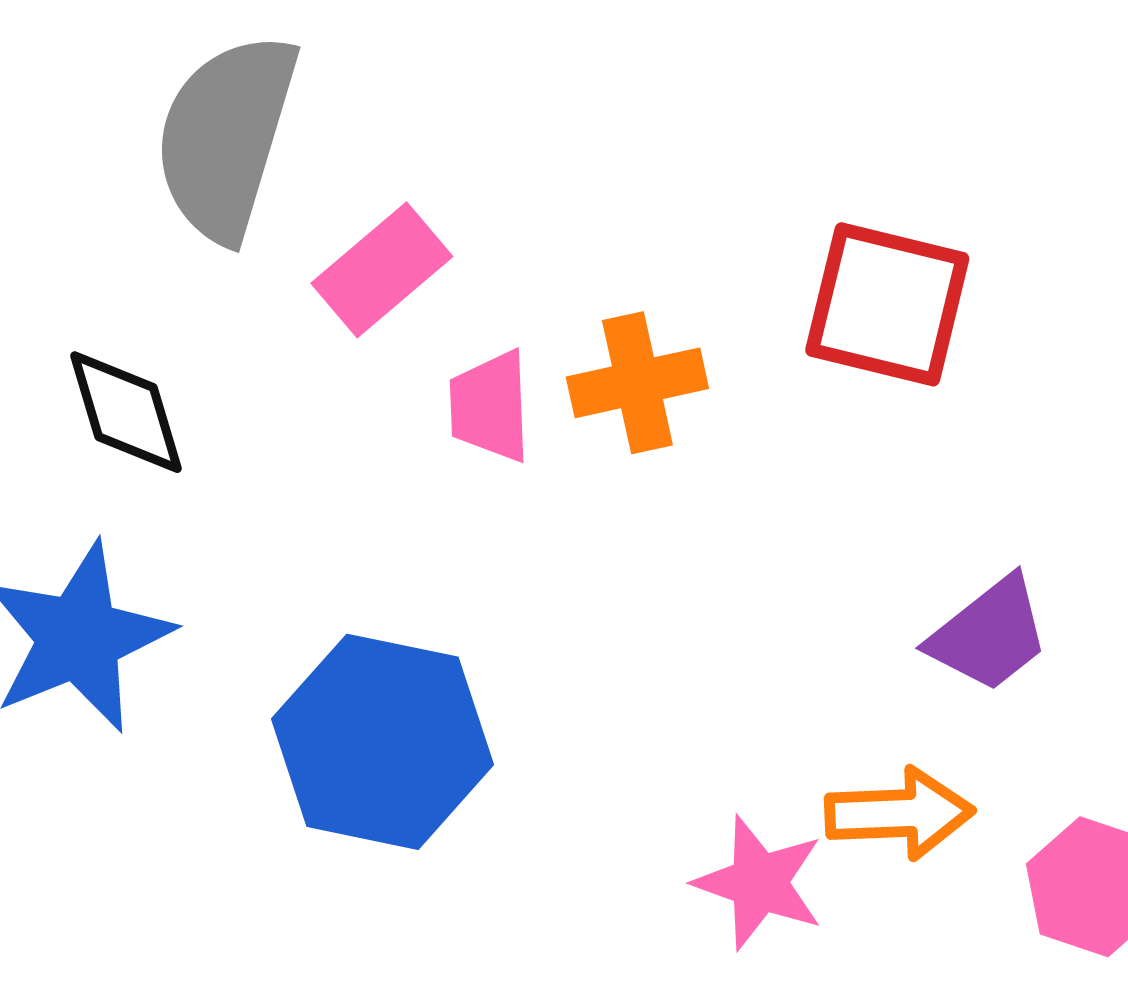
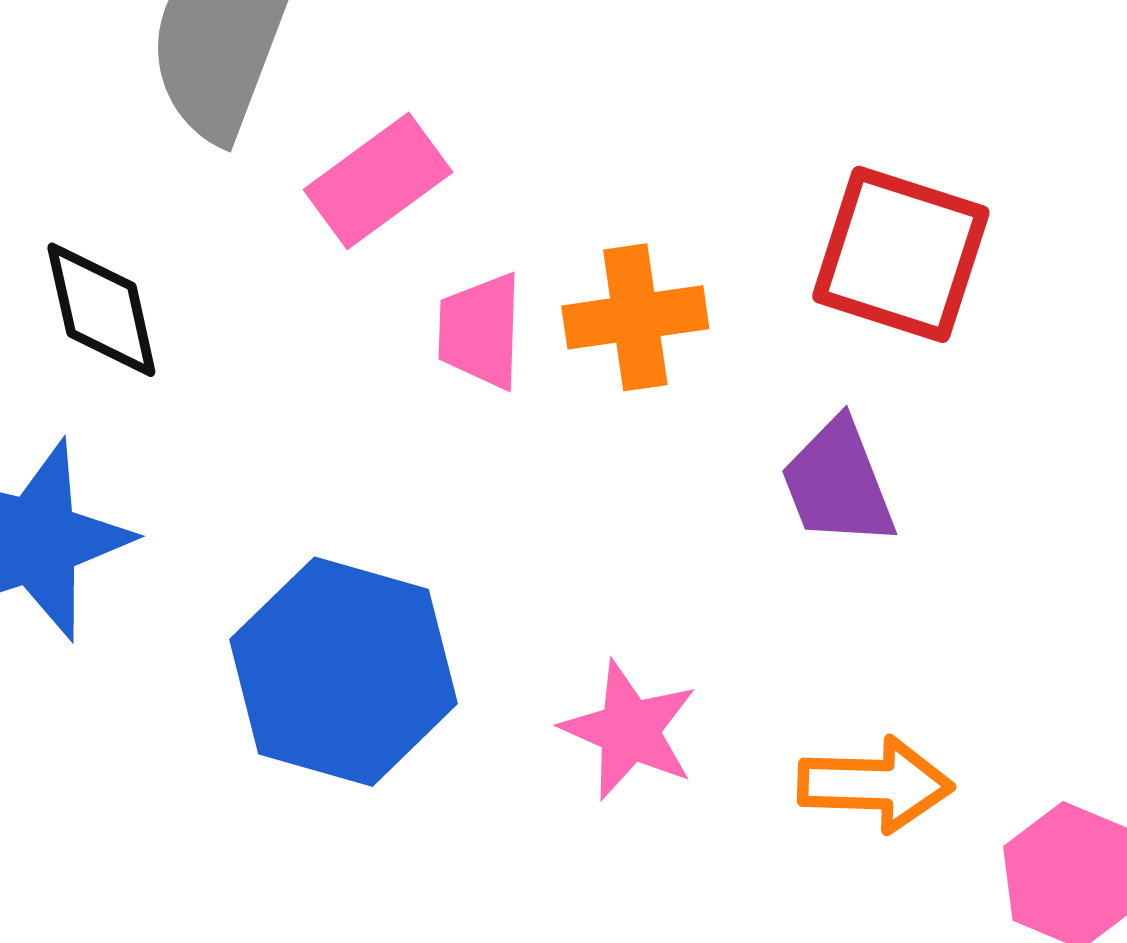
purple trapezoid: (989, 634) -> (838, 483), moved, turned 103
pink star: (759, 883) -> (629, 730), moved

